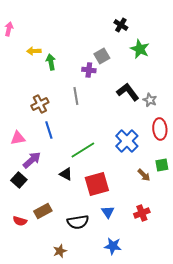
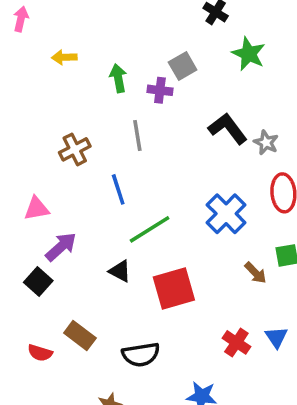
green arrow: (51, 62) -> (118, 78), moved
blue line: (49, 130) -> (118, 189), moved
brown rectangle: (43, 211) -> (80, 335), turned 66
blue triangle: (108, 212) -> (276, 337), moved
red cross: (142, 213) -> (236, 342), moved, turned -35

